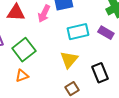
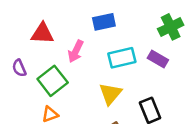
pink arrow: (44, 14) -> (76, 51), moved

